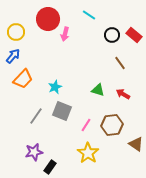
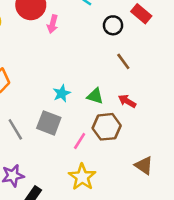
red rectangle: (134, 35) -> (141, 14), moved
cyan star: (55, 87) -> (62, 93), moved
gray line: (36, 116) -> (15, 129), turned -66
brown hexagon: (112, 125) -> (107, 127), moved

